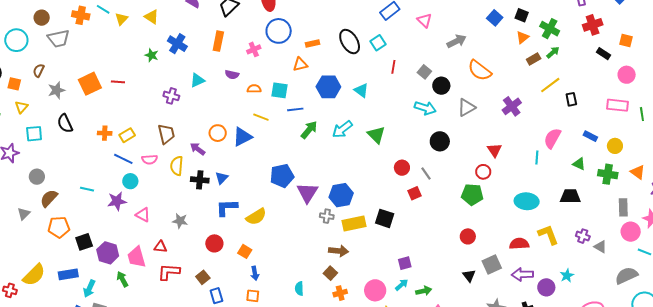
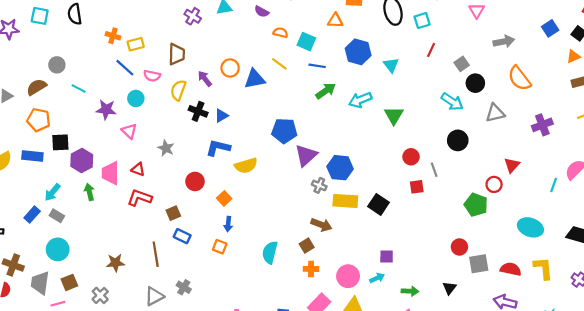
gray circle: (37, 177) -> (57, 65), moved
cyan circle: (130, 181) -> (136, 98), moved
gray square: (492, 265) -> (479, 264), moved
blue rectangle: (68, 274) -> (32, 156), moved
cyan semicircle: (299, 289) -> (270, 252), size x1.5
green arrow: (424, 291) -> (410, 291), moved
blue rectangle: (216, 296) -> (182, 236), turned -63

